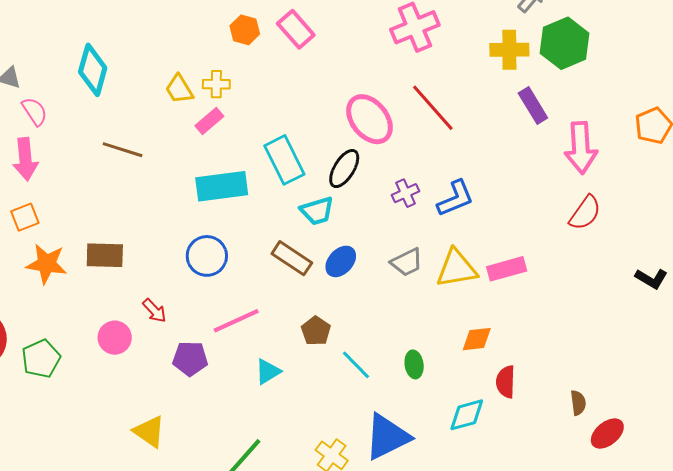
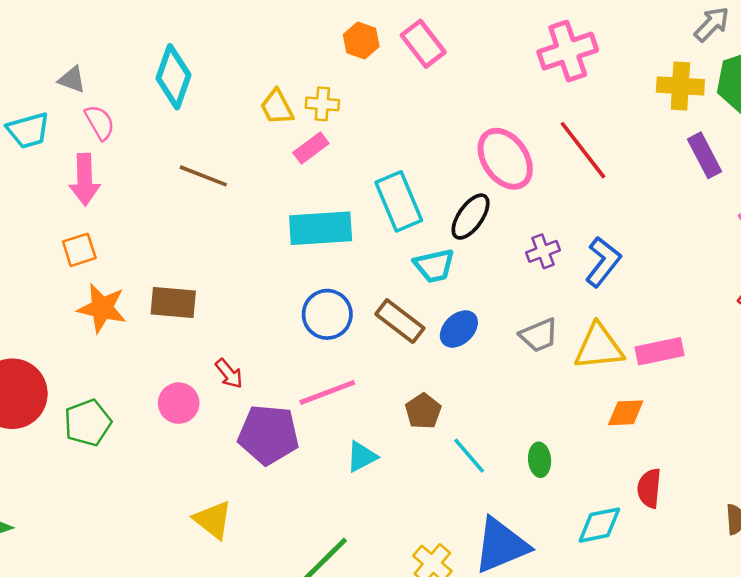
blue L-shape: (455, 198) -> (603, 262), turned -33
blue circle: (207, 256) -> (327, 314), moved
orange diamond: (477, 339) -> (626, 413), moved
purple pentagon: (190, 359) -> (268, 435), size x1.4

